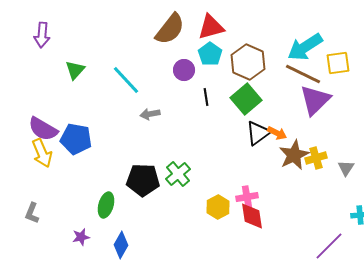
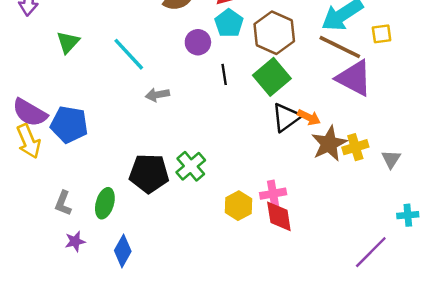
yellow square: (338, 63) -> (382, 34), size x0.7
purple triangle: (315, 100) -> (354, 78), turned -48
gray L-shape: (32, 213) -> (63, 203), moved

